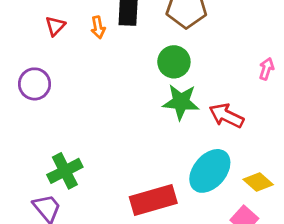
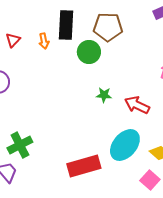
green circle: (174, 62) -> (89, 52), moved
green star: (181, 102) -> (104, 95), size x0.6

